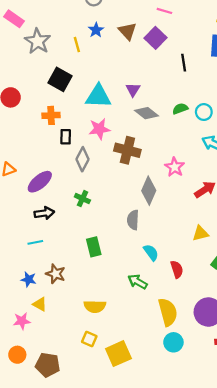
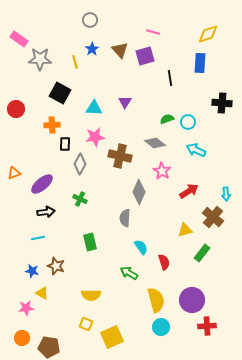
purple square: (156, 38) -> (145, 56), turned 30
gray star: (38, 41) -> (40, 59), turned -30
cyan triangle: (98, 96) -> (94, 108), size x0.7
gray diamond: (147, 113) -> (155, 143), moved

